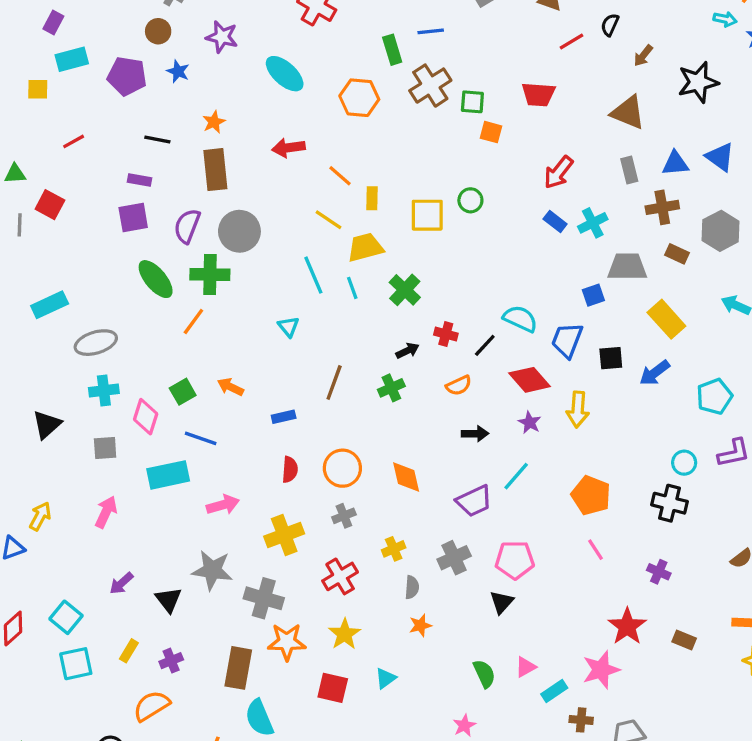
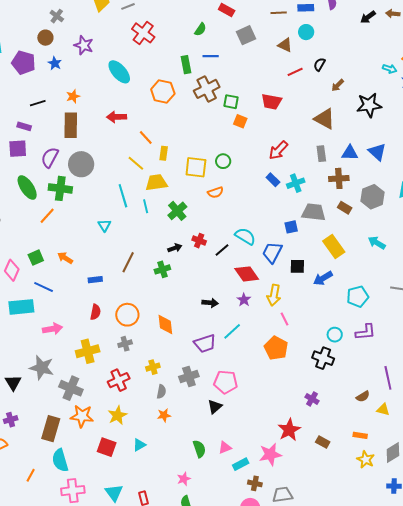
black line: (157, 140) -> (38, 103), turned -35
orange semicircle: (459, 385) -> (215, 192), moved
pink line: (596, 550) -> (284, 319), moved

